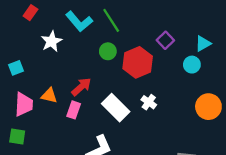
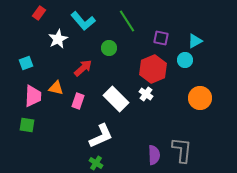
green line: (111, 20) -> (127, 21), moved
purple square: (165, 40) -> (161, 38), turned -35
red hexagon: (138, 62) -> (153, 69), moved
red arrow: (81, 87) -> (83, 68), moved

